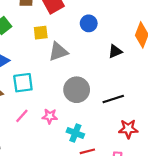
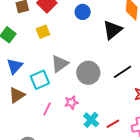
black triangle: (115, 51) -> (112, 30), size x1.5
gray triangle: (58, 52) -> (60, 64), moved
cyan cross: (75, 133) -> (91, 120), moved, turned 35

